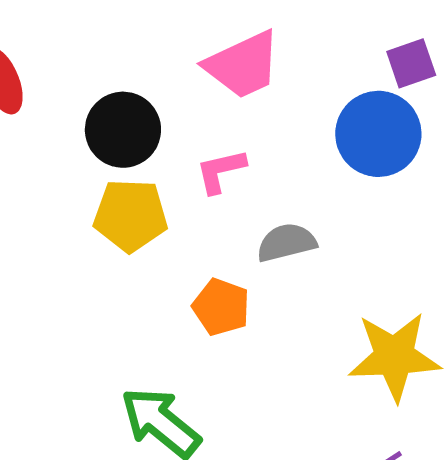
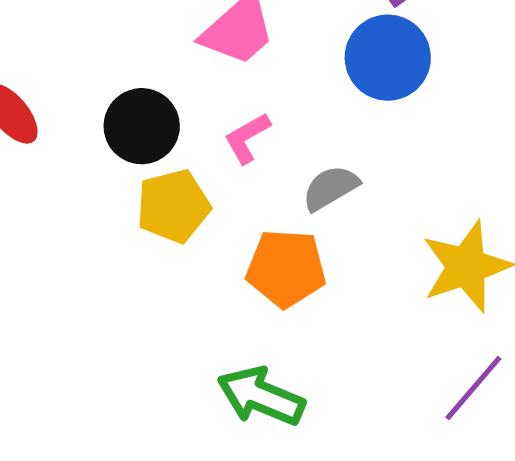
orange pentagon: (221, 307) -> (286, 268), size x1.4

